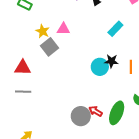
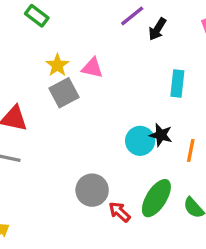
cyan rectangle: (115, 29) -> (177, 84), turned -49
green ellipse: (117, 113) -> (156, 198), moved
gray circle: (81, 116) -> (92, 190), moved

